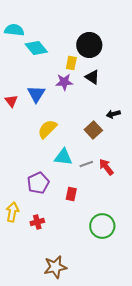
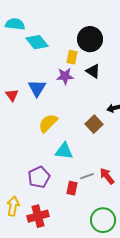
gray line: (86, 164) -> (87, 176), moved
red arrow: (106, 167) -> (107, 176), moved
red cross: (37, 222) -> (38, 216), size x1.5

